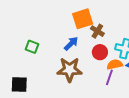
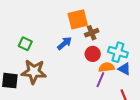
brown cross: (97, 31) -> (92, 33), turned 32
brown star: (70, 70) -> (34, 72), moved

